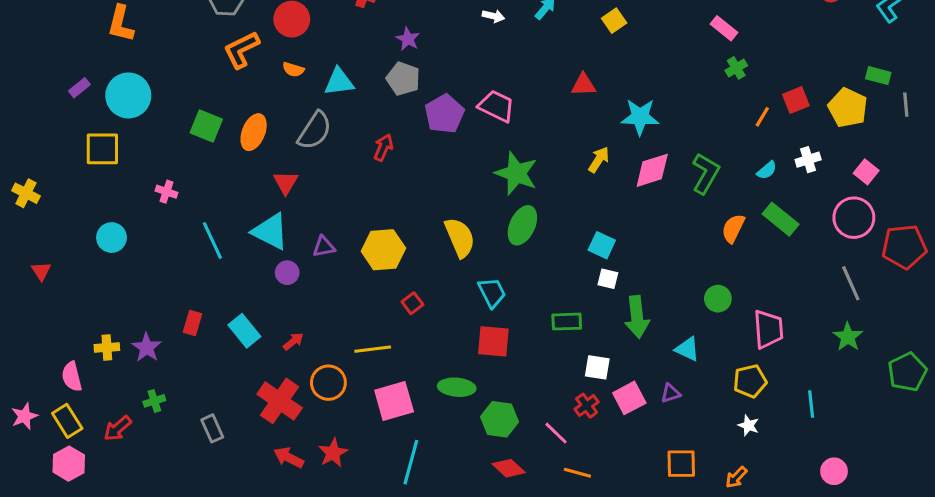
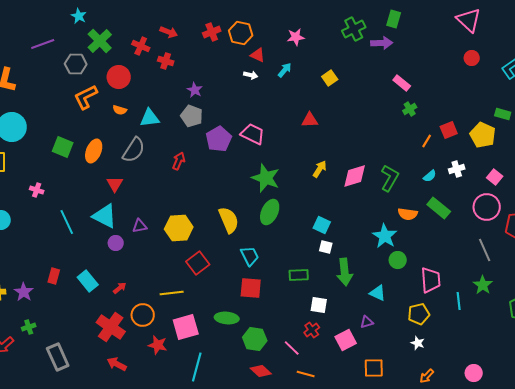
cyan star: (640, 117) -> (385, 236), moved, turned 30
orange semicircle: (733, 228) -> (408, 214), turned -108
red square: (412, 303) -> (198, 263), size x1.6
pink square: (629, 398) -> (346, 340), moved
cyan line: (811, 404) -> (459, 301), moved
gray rectangle: (212, 428) -> (58, 357), moved, size x1.5
red star: (333, 453) -> (158, 345), moved, turned -30
orange arrow: (736, 477) -> (427, 376), moved

